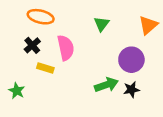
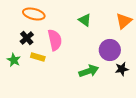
green triangle: (102, 24) -> (85, 20), turned -32
black star: (131, 90) -> (122, 69), moved
green star: (17, 91) -> (14, 60), moved

